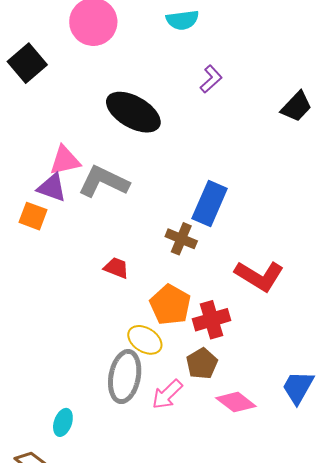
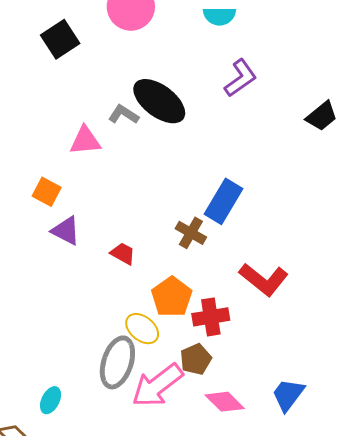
purple L-shape: (211, 79) -> (240, 78), size x1.4
gray L-shape: (104, 182) -> (124, 114), moved, size x0.6
purple triangle: (52, 188) -> (66, 231), moved
pink arrow: (167, 394) -> (157, 385), size x1.6

